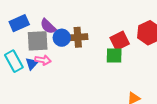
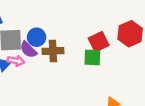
purple semicircle: (48, 26) -> (28, 50), moved
brown cross: (78, 37) -> (53, 51), moved

